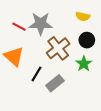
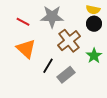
red line: (19, 27) -> (23, 22), moved
black circle: (87, 40) -> (94, 24), moved

